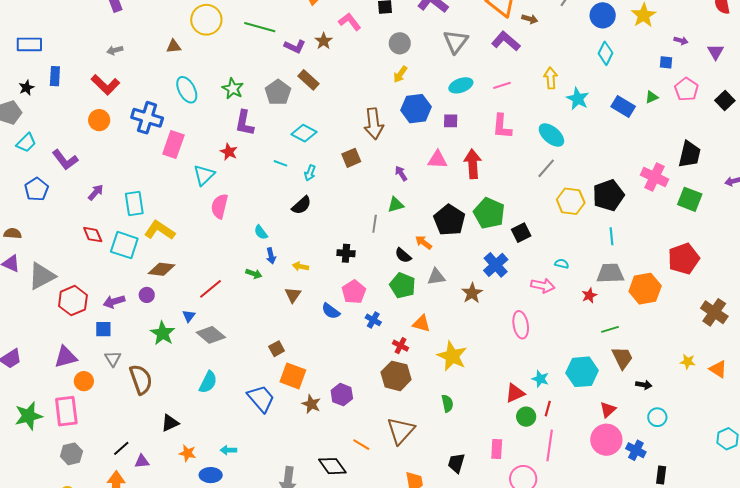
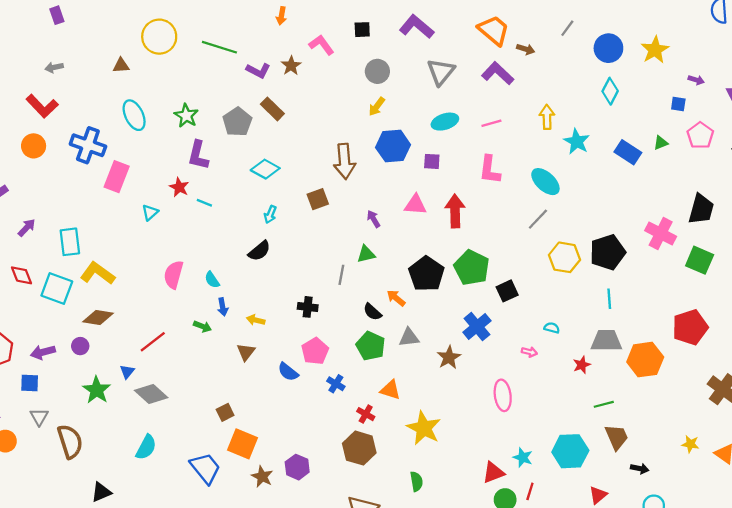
cyan line: (280, 163) -> (204, 203), moved
cyan triangle: (204, 175) -> (150, 213), size x0.7
pink semicircle: (219, 206) -> (173, 275), moved
pink arrow: (543, 286) -> (529, 352), size x0.6

